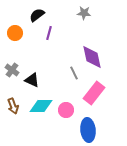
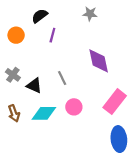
gray line: (74, 73) -> (62, 78), moved
pink rectangle: (94, 93) -> (115, 102), moved
pink circle: (66, 110) -> (74, 107), moved
blue ellipse: (88, 130) -> (119, 139), moved

